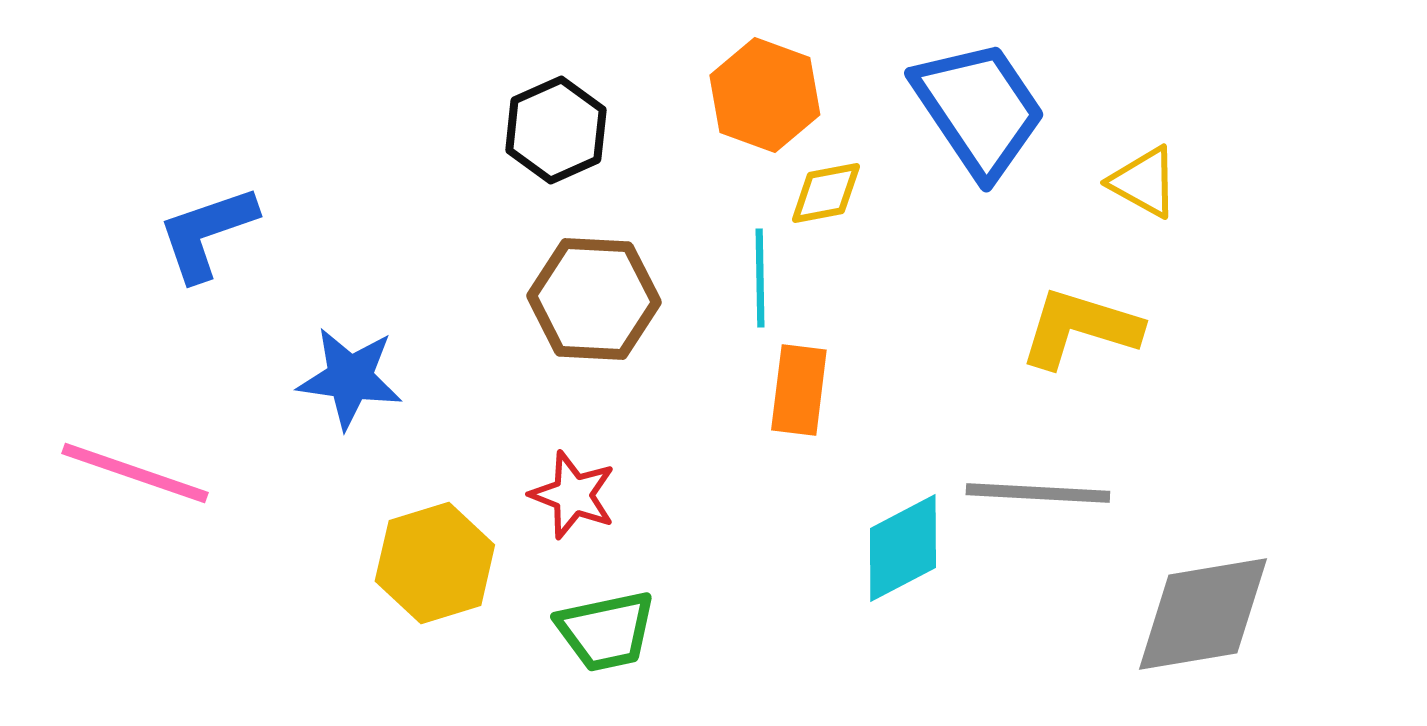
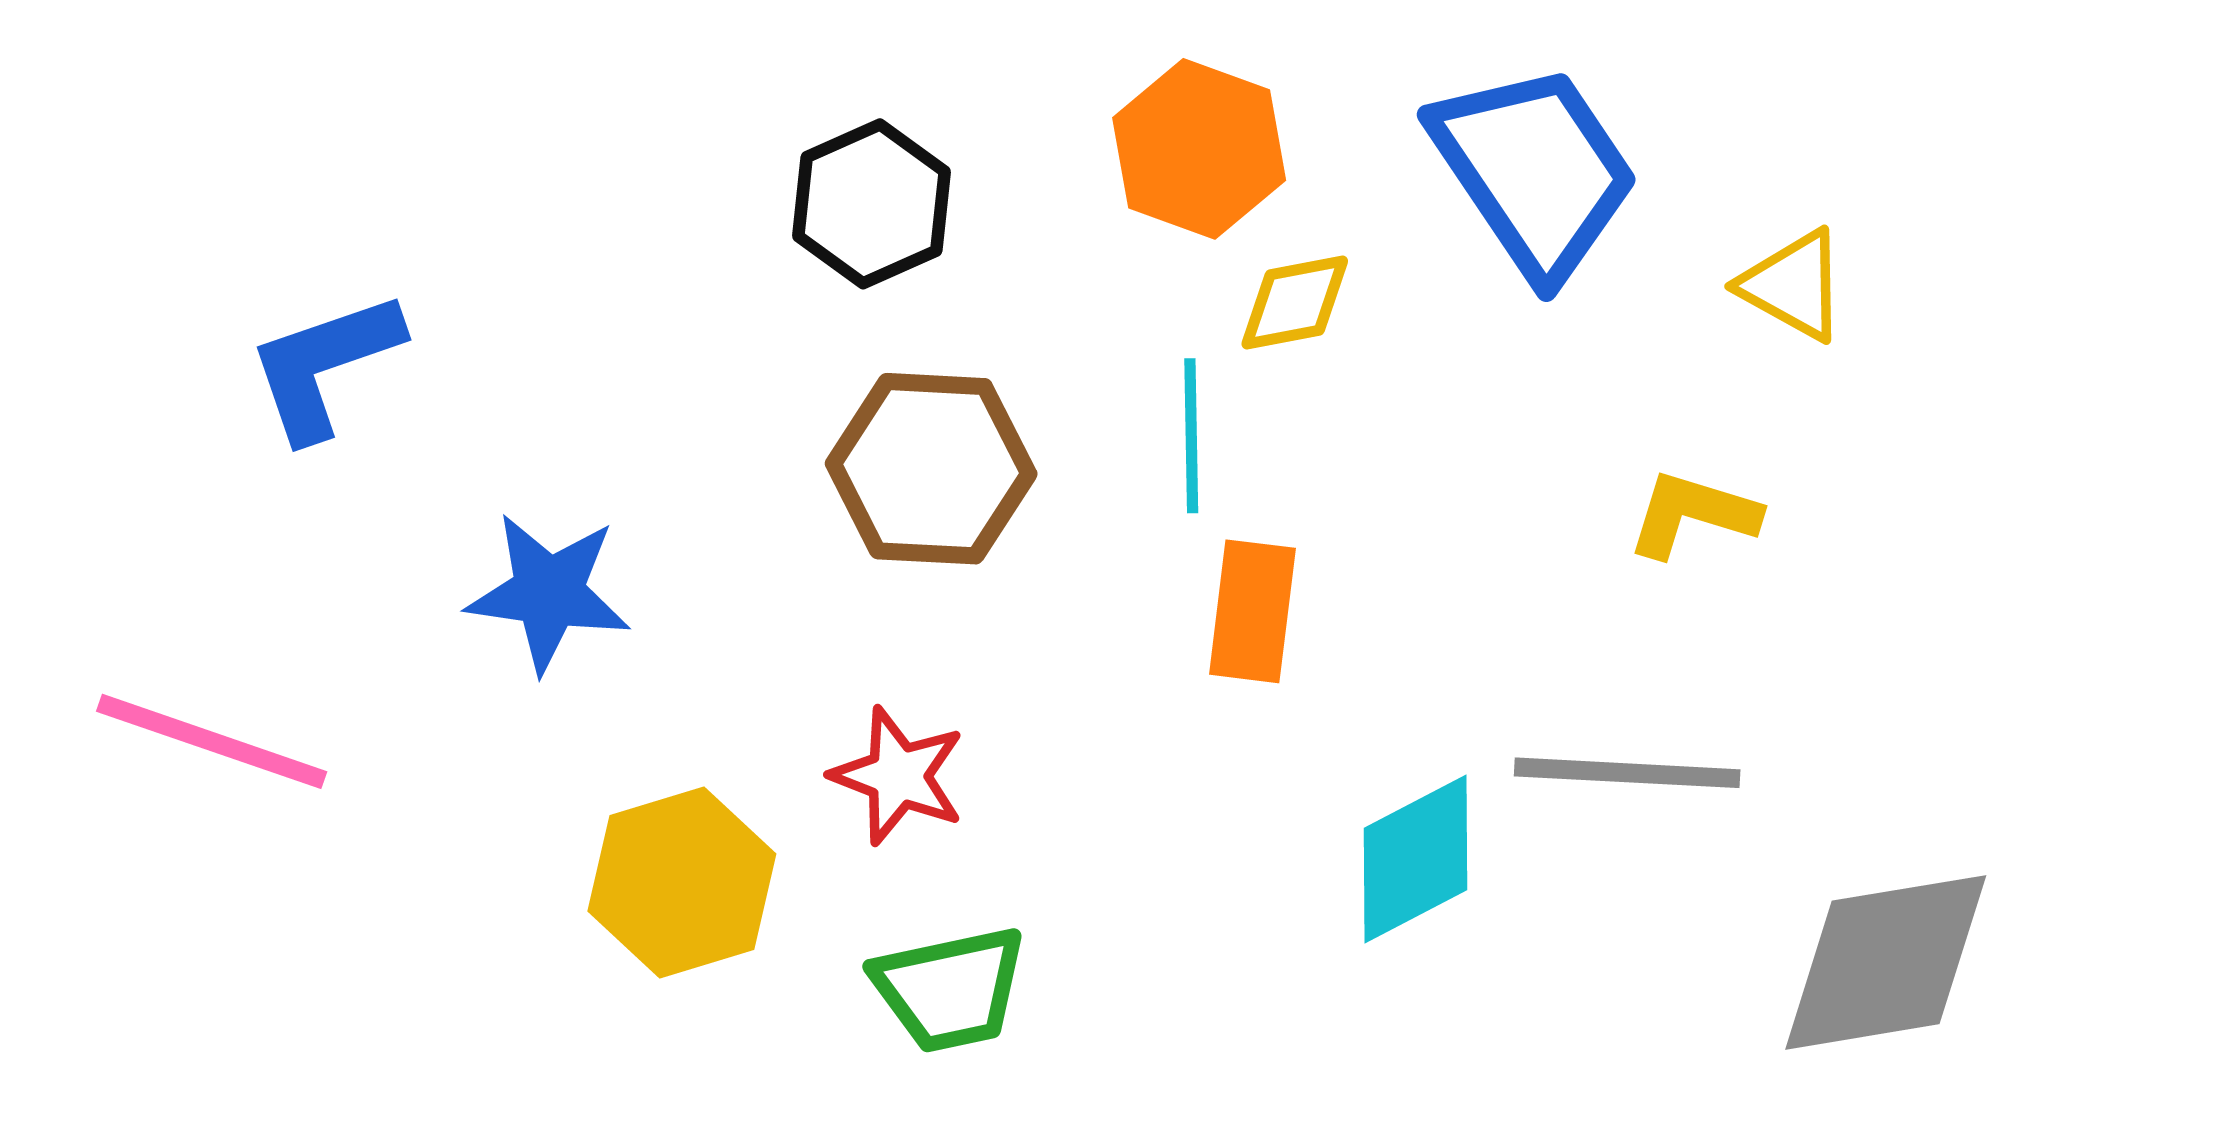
yellow L-shape: (1080, 328) -> (1693, 514), size x0.7

